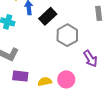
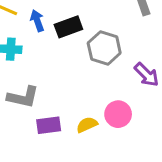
black rectangle: (48, 16) -> (68, 27), turned 36

